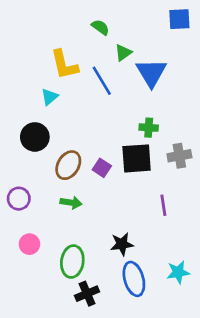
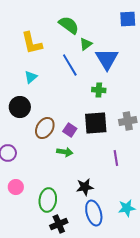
green semicircle: (100, 27) -> (69, 25), size x1.5
yellow L-shape: (64, 65) -> (32, 43), moved
green cross: (149, 128) -> (99, 90), moved
green arrow: (71, 203) -> (65, 152), moved

